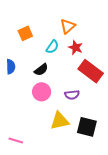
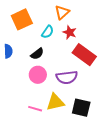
orange square: (25, 33) -> (22, 19), size x1.5
purple semicircle: (72, 95) -> (67, 77), size x1.5
pink line: (16, 141) -> (35, 109), moved

